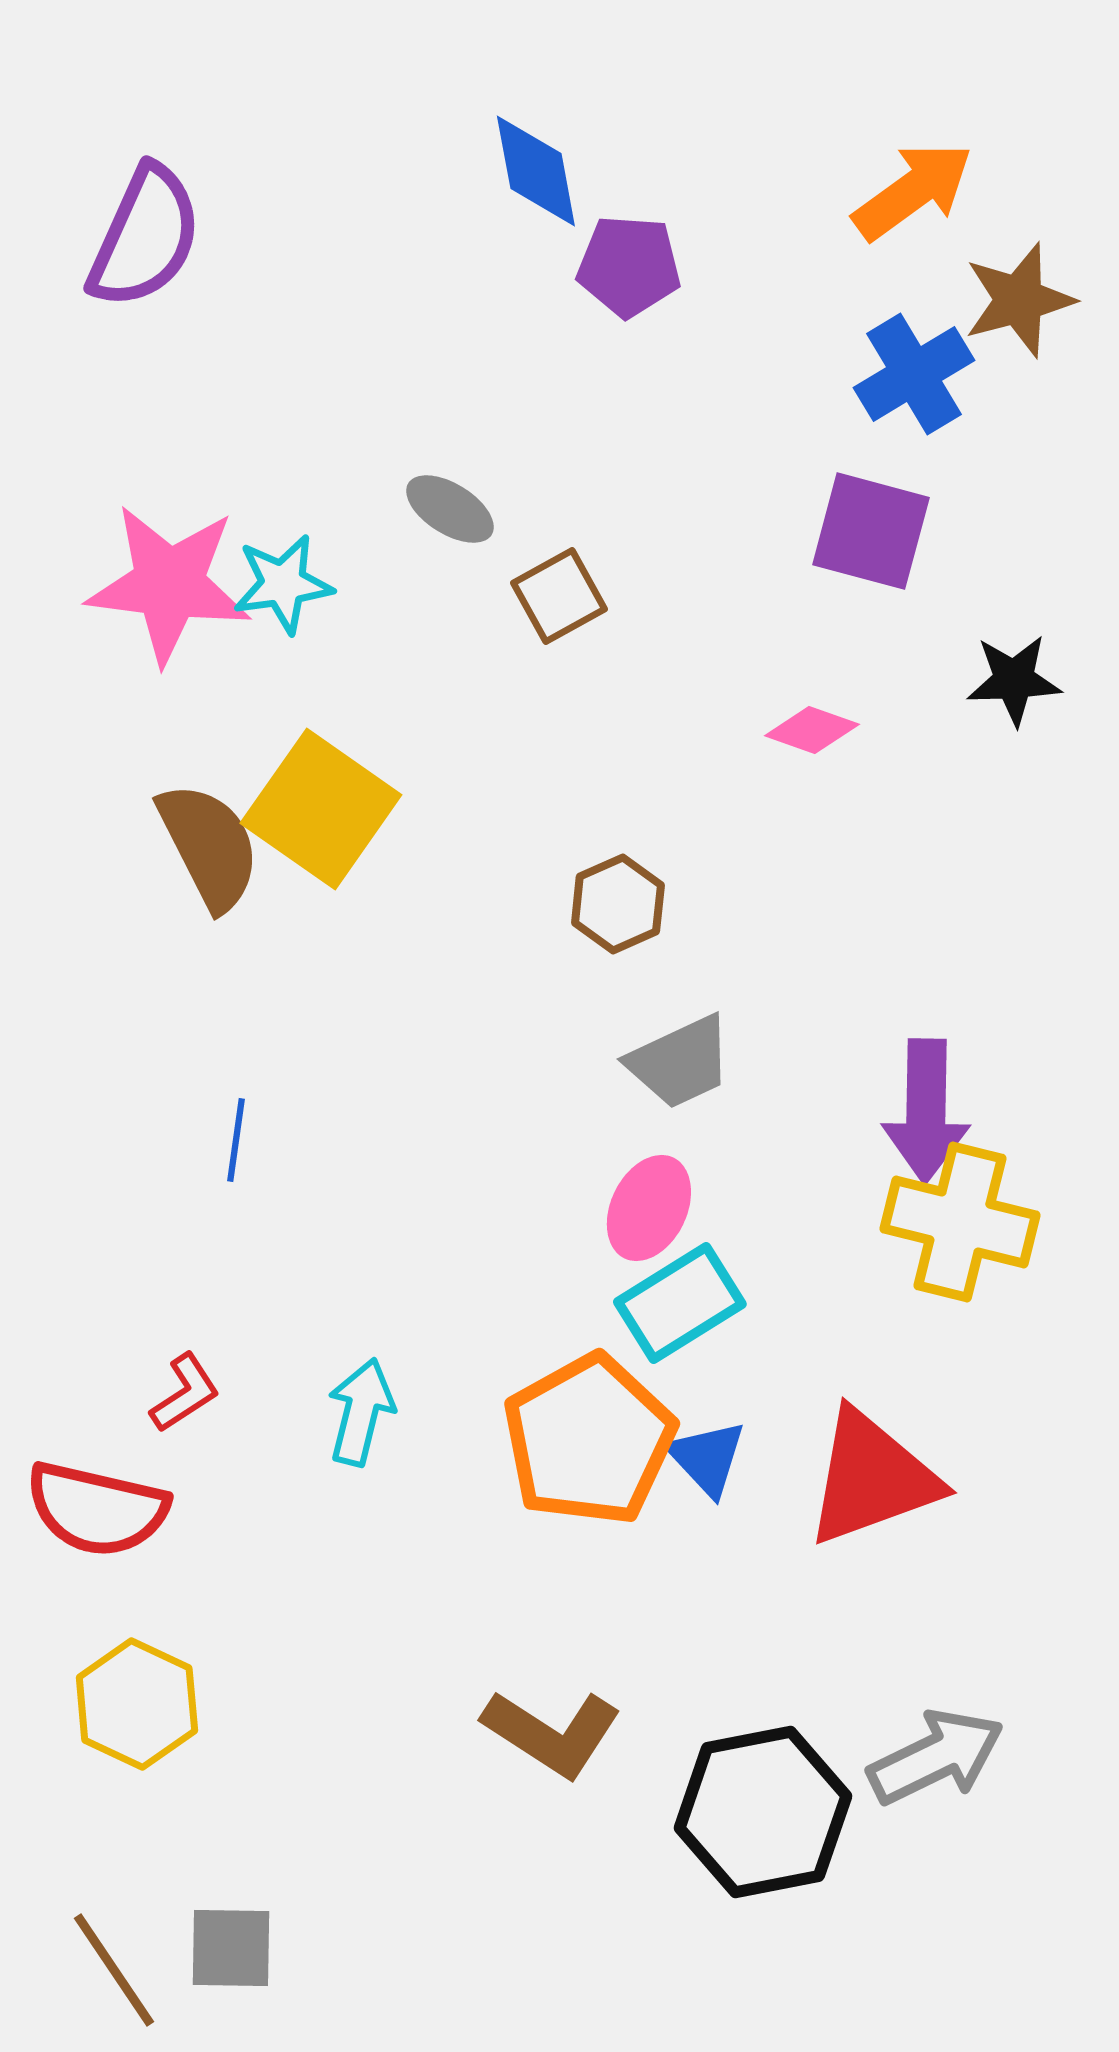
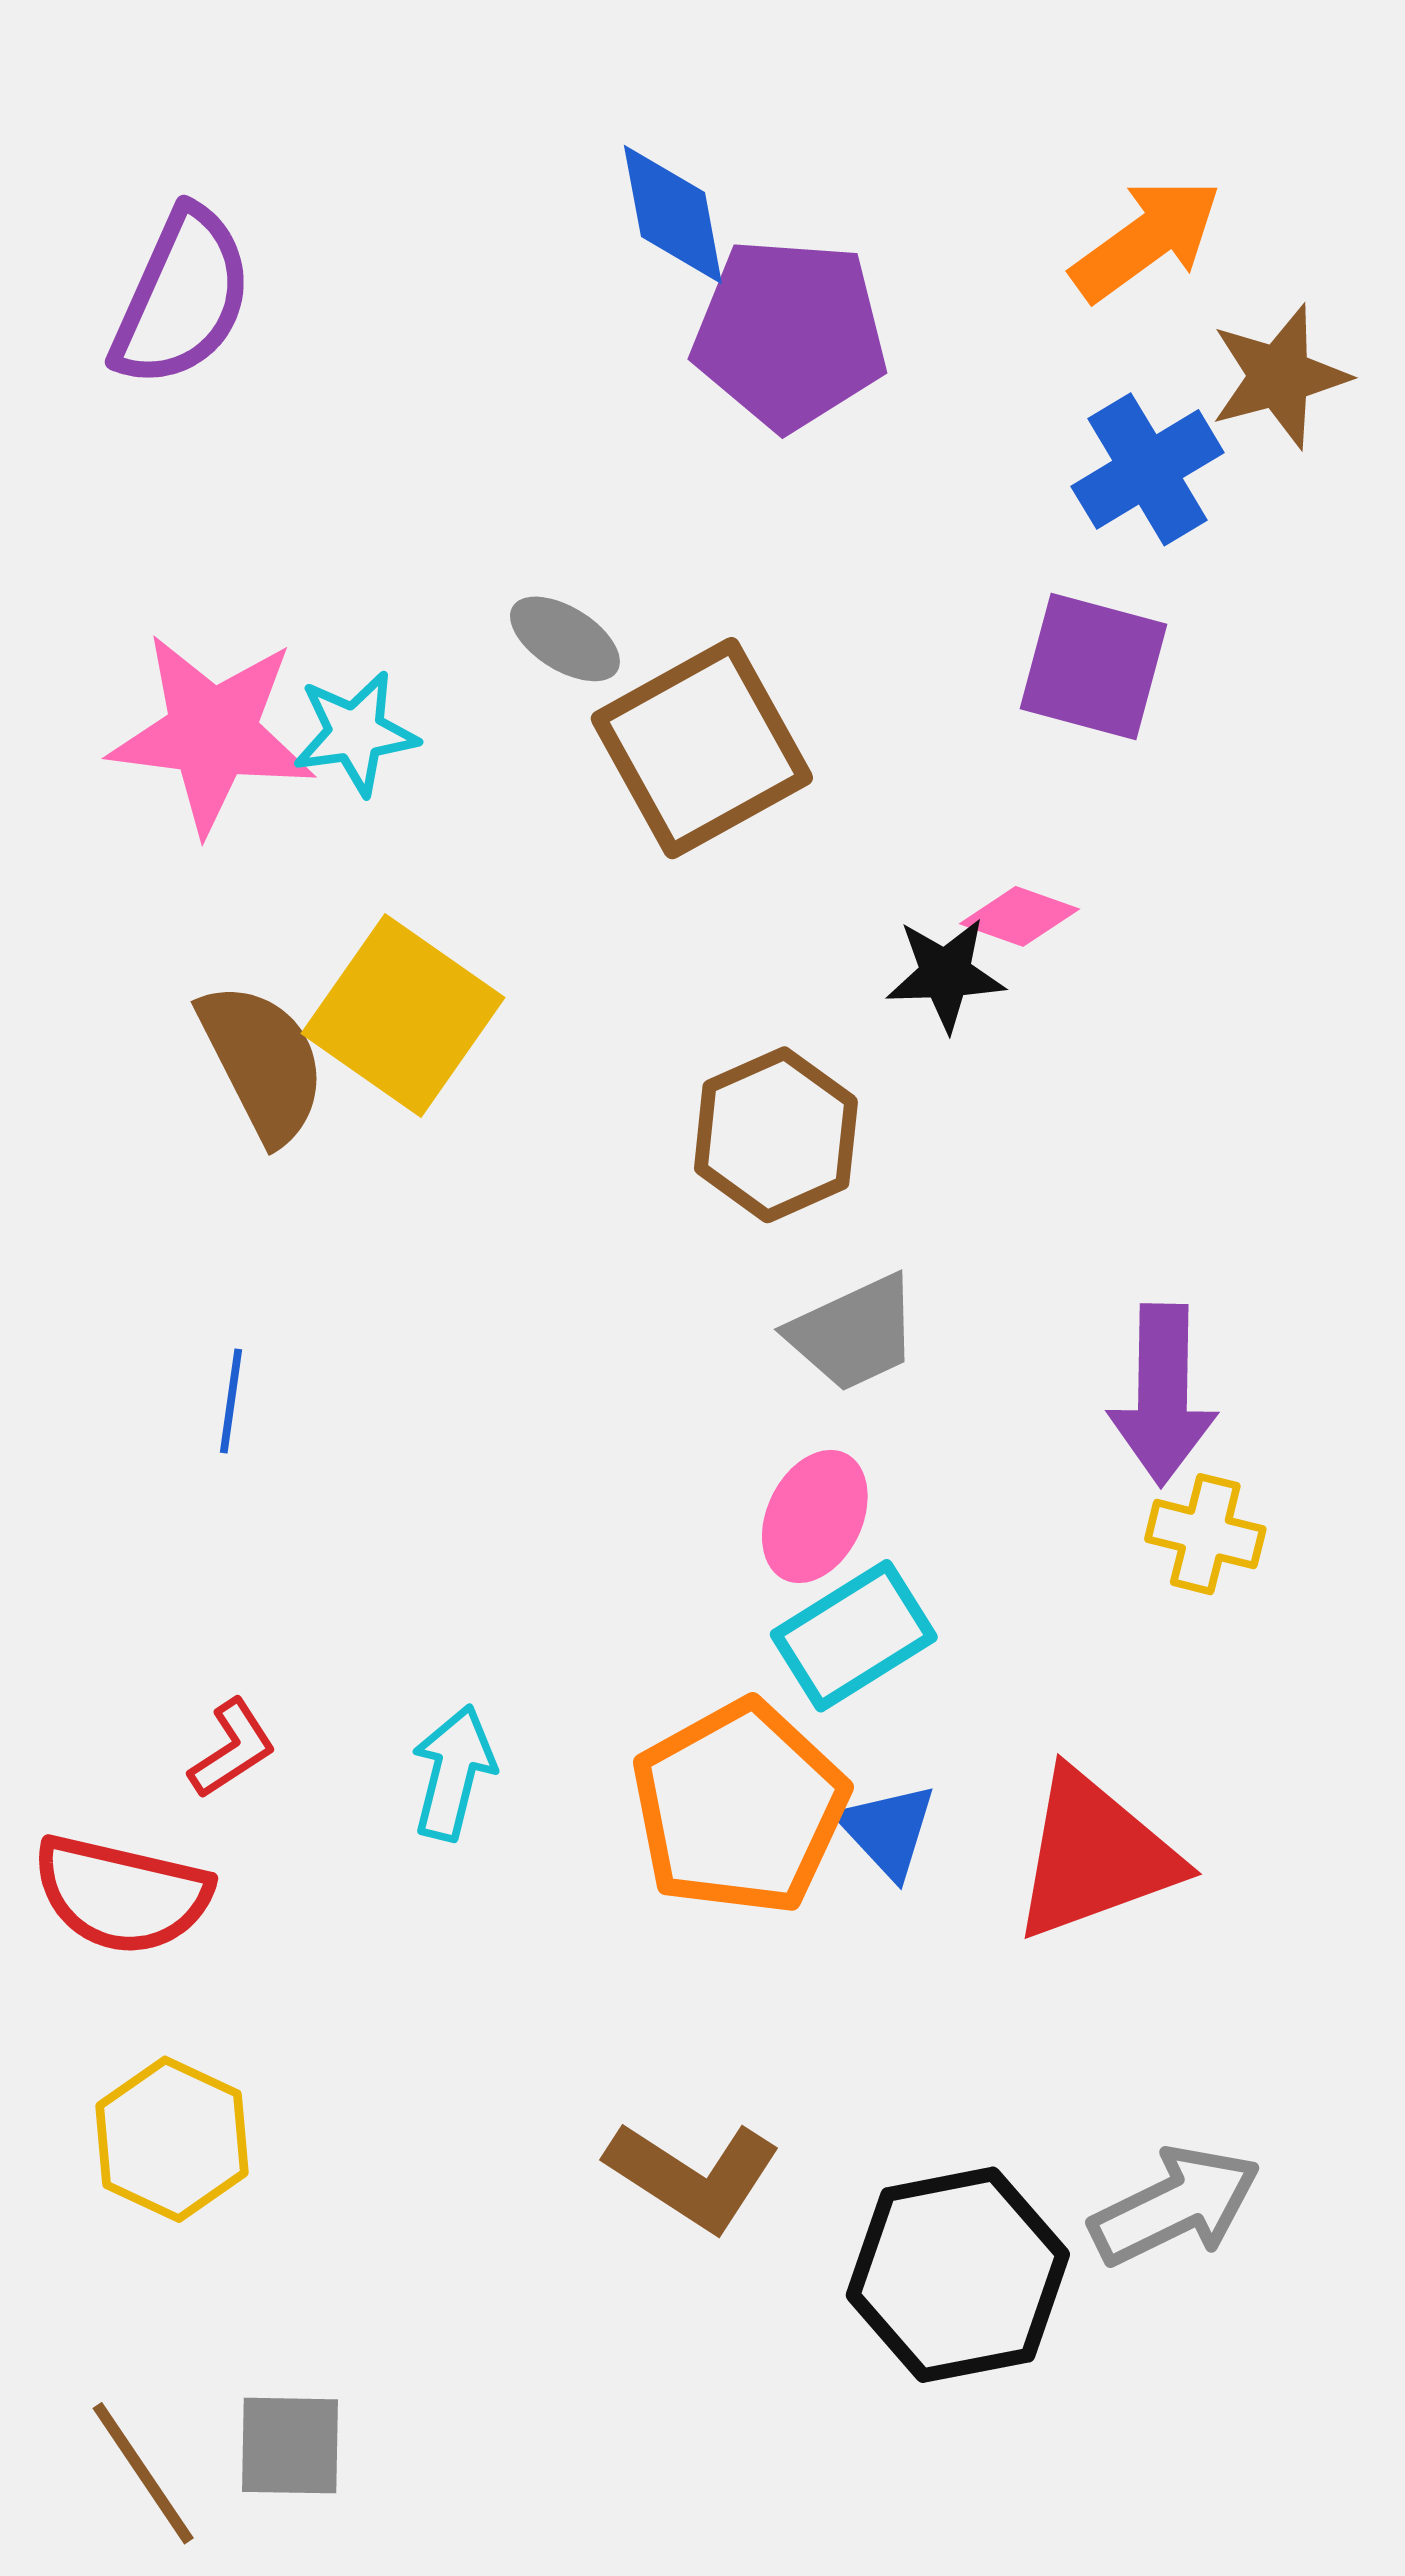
purple pentagon: (629, 266) -> (790, 334), size x1.5
brown square: (559, 596) -> (702, 748), size x1.8
black star: (1014, 680) -> (945, 974), moved
brown hexagon: (618, 904) -> (776, 1135), size x1.4
blue line: (236, 1140) -> (231, 1401), moved
yellow cross: (960, 1222) -> (1205, 1534), size x0.6

